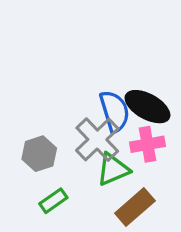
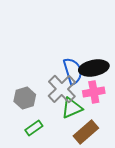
black ellipse: (147, 107) -> (94, 68), turned -40

